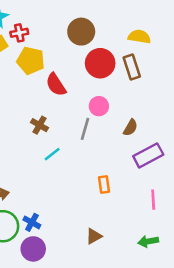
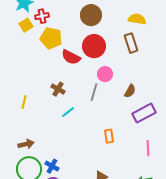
red circle: (100, 63) -> (94, 46), moved
red semicircle: (56, 85) -> (71, 57), turned -30

